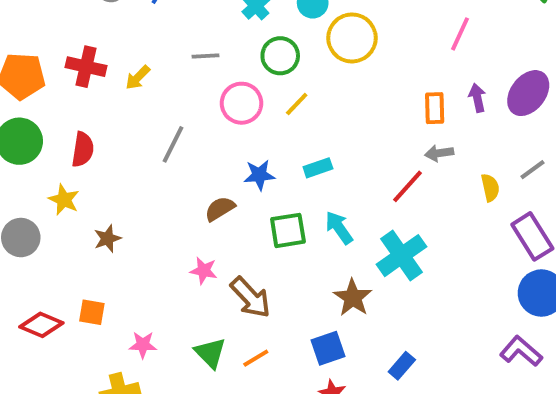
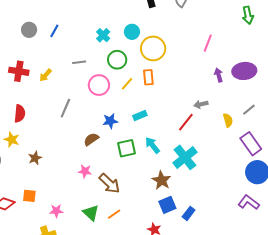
purple ellipse: (528, 93) -> (244, 71), turned 50
orange rectangle: (435, 108) -> (148, 77), moved
blue square: (328, 348) -> (167, 205), moved

